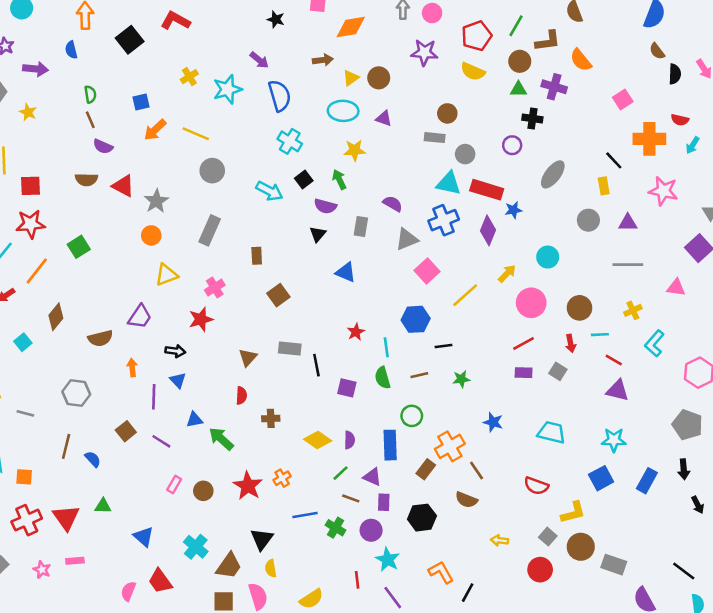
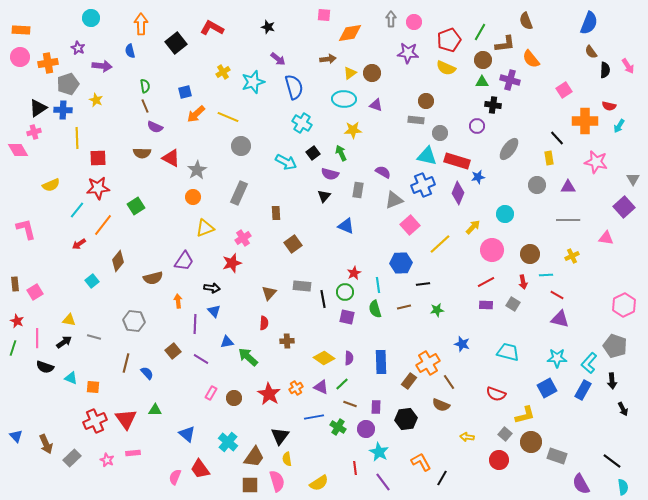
black star: (276, 19) -> (268, 27), moved
cyan L-shape: (654, 343) -> (589, 363), moved
green circle: (412, 416) -> (345, 292), moved
purple triangle: (372, 477) -> (321, 387), moved

